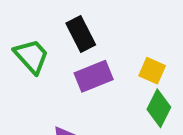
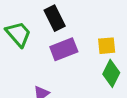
yellow square: (152, 71) -> (107, 46), turned -30

